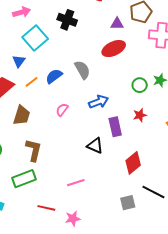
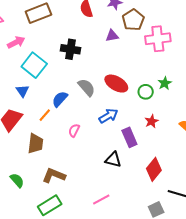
black cross: (67, 20) -> (70, 49), moved
red ellipse: (114, 49) -> (116, 84), moved, turned 65
orange line: (32, 82) -> (45, 115), moved
brown L-shape: (34, 150) -> (54, 175), turned -70

